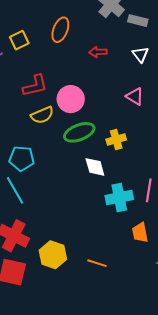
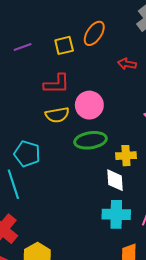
yellow square: (19, 40) -> (64, 45), moved
white diamond: (95, 167) -> (115, 180), moved

